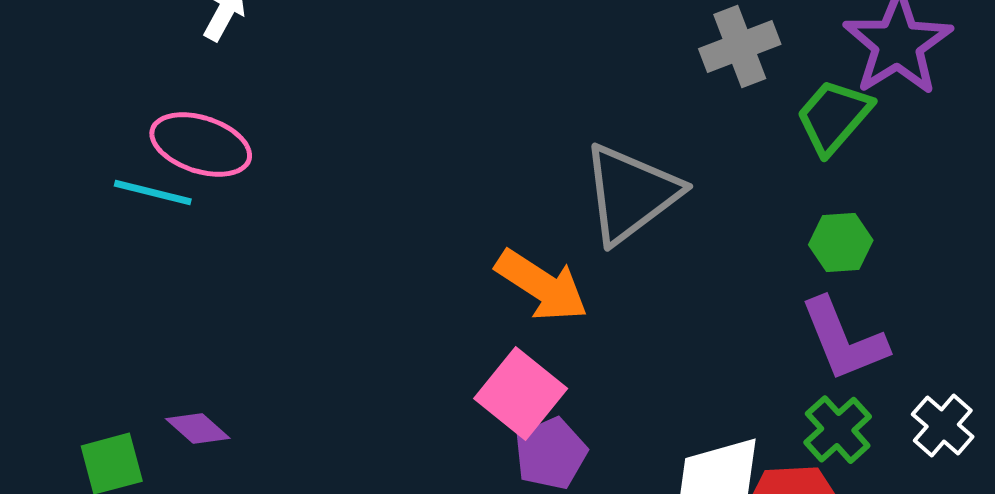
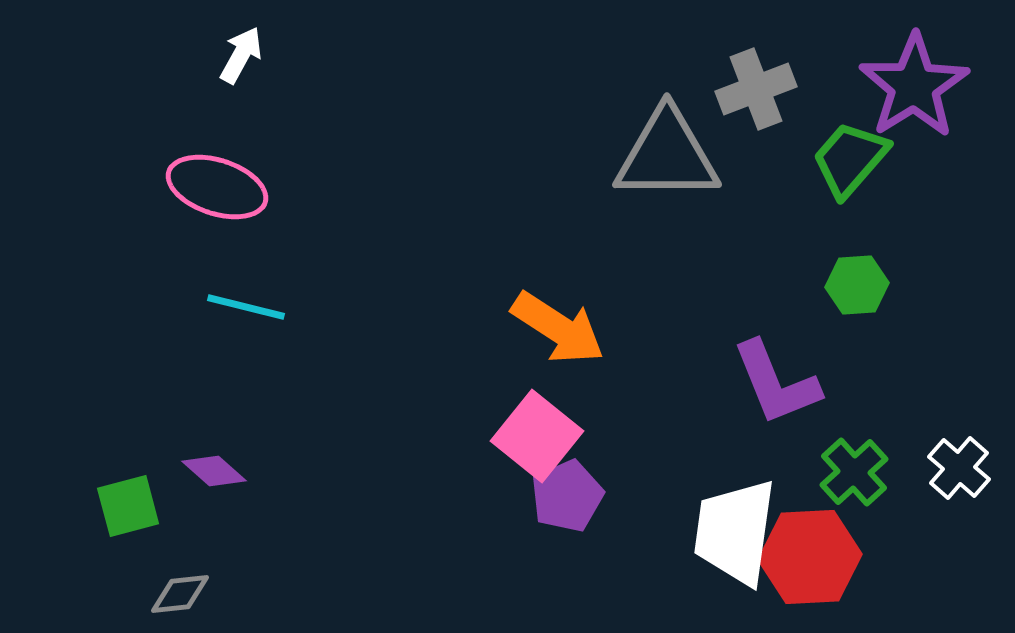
cyan line: (153, 193) -> (246, 307), moved
gray triangle: (631, 194) -> (667, 155), moved, turned 37
purple L-shape: (844, 340) -> (776, 383), moved

